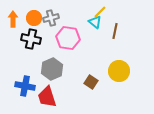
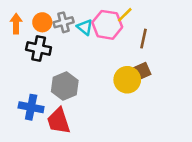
cyan triangle: (95, 22) -> (85, 27), moved
pink hexagon: (68, 38) -> (107, 25), moved
yellow circle: (119, 71) -> (127, 80), moved
brown square: (91, 82) -> (142, 71), moved, turned 32

